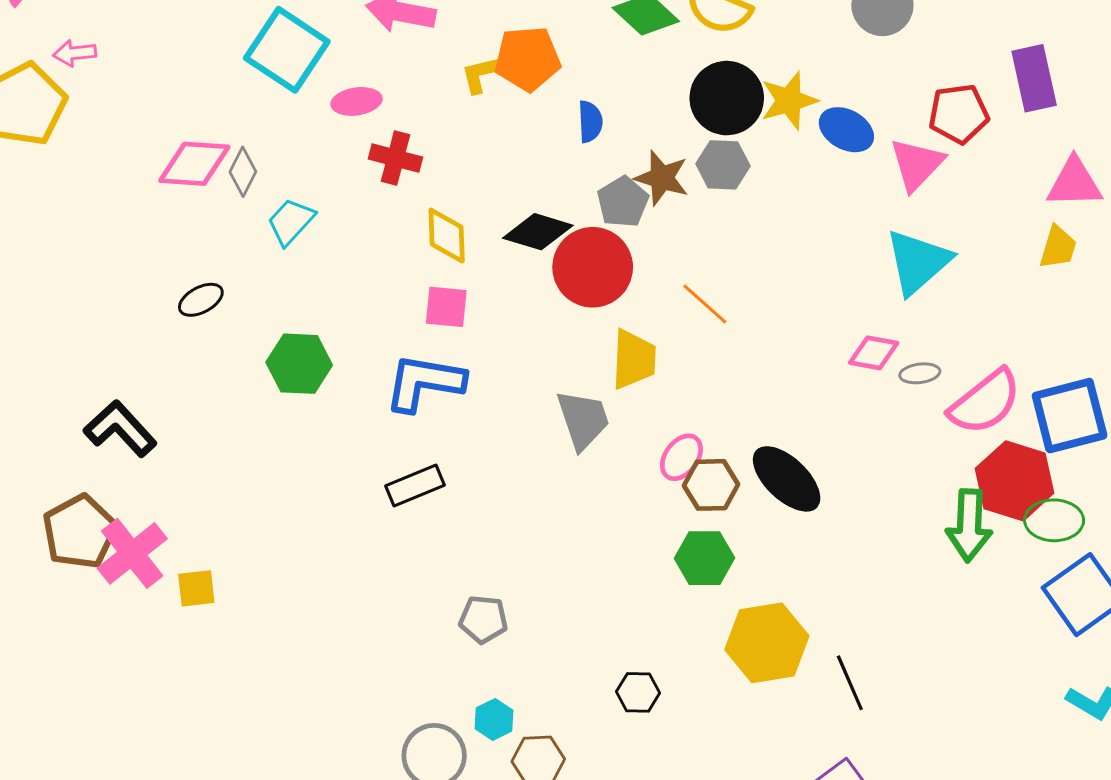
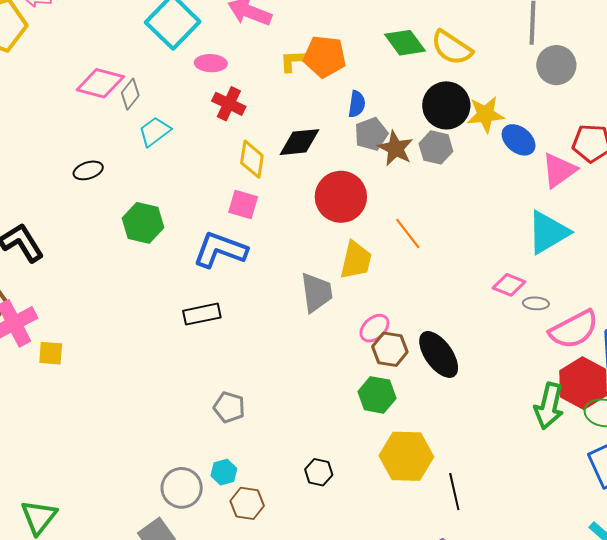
gray pentagon: (623, 202) -> (371, 134), moved
black diamond: (538, 232) -> (299, 142), moved, turned -33

